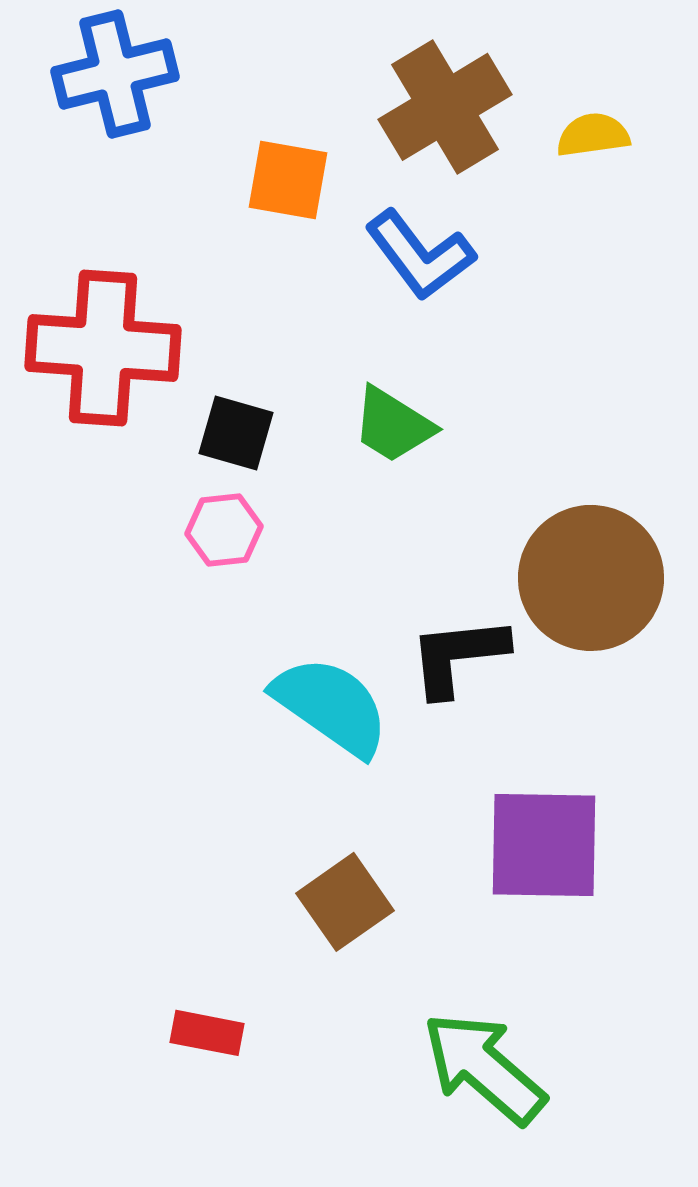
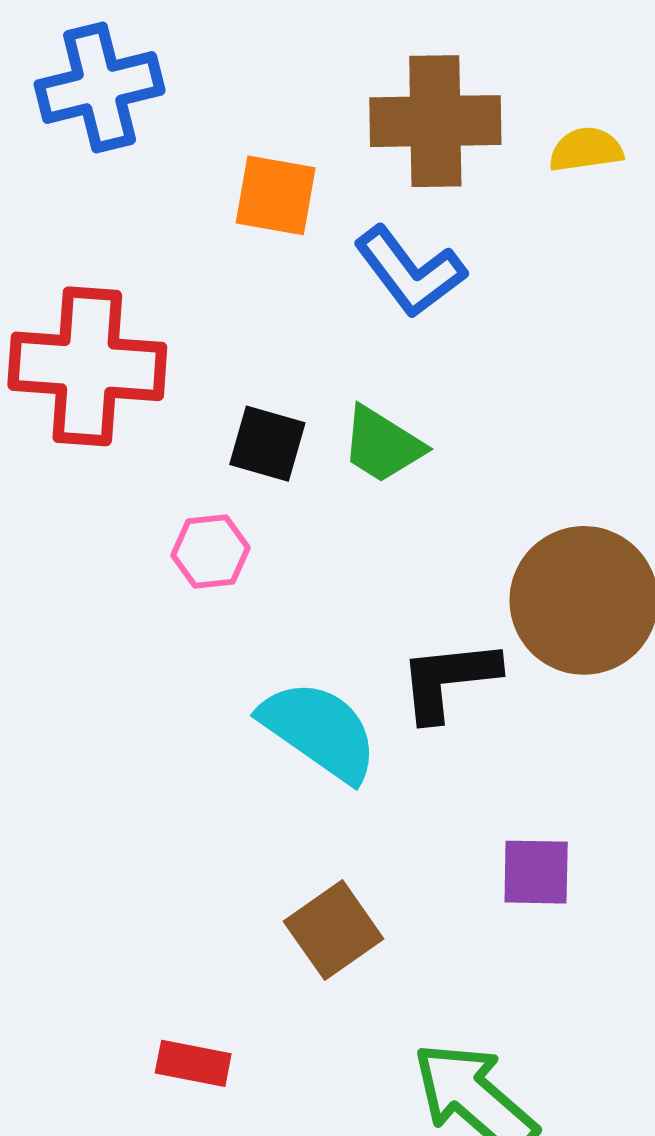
brown cross: (445, 107) -> (435, 121), turned 30
black square: (236, 433) -> (267, 444), moved
purple square: (544, 845) -> (536, 872), size x0.6

